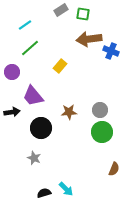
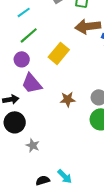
yellow rectangle: (60, 66) -> (59, 53), size x1.5
purple circle: (12, 72) -> (22, 59), moved
black circle: (41, 128) -> (15, 122), moved

